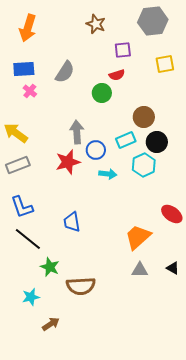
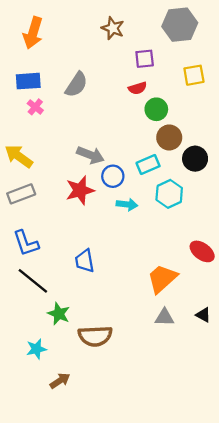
green circle: (102, 93) -> (156, 109), moved
gray arrow: (77, 132) -> (90, 155), turned 115
black circle: (157, 142) -> (195, 159), moved

